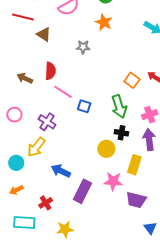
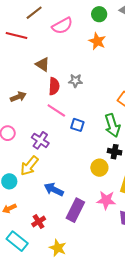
brown triangle: (44, 34) -> (43, 64), moved
gray star: (83, 47) -> (75, 81), moved
red semicircle: (50, 71) -> (54, 86), moved
brown arrow: (25, 78) -> (18, 97), turned 133
cyan rectangle: (24, 223) -> (17, 241), turned 35
yellow star: (65, 229) -> (58, 248), turned 30

